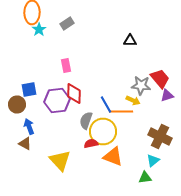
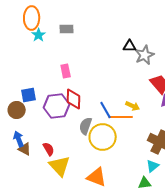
gray rectangle: (67, 24) -> (67, 29), turned 32
gray star: (141, 86) -> (145, 55), moved, turned -30
blue arrow: (29, 126) -> (19, 139), moved
red semicircle: (91, 144) -> (49, 149), moved, turned 72
orange triangle: (113, 156) -> (97, 177), moved

